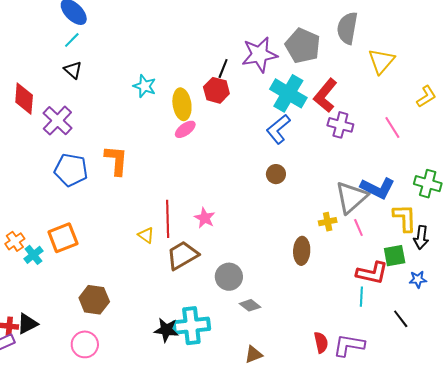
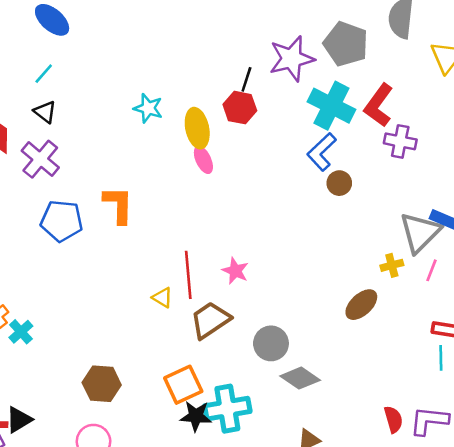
cyan line: (72, 40) -> (44, 74), moved
black triangle: (73, 70) -> (45, 112), moved
pink ellipse: (185, 129) -> (203, 160), turned -75
brown circle: (276, 174) -> (339, 183), moved
pink line: (358, 228) -> (431, 270), turned 48
orange square: (63, 238) -> (183, 385), moved
brown ellipse: (302, 251) -> (361, 305), turned 48
gray diamond: (250, 305) -> (300, 378), size x1.4

